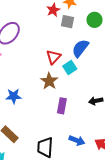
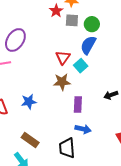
green circle: (94, 20) -> (92, 24), moved
brown star: (49, 81) -> (62, 82), turned -30
blue arrow: (77, 140) -> (83, 129), moved

